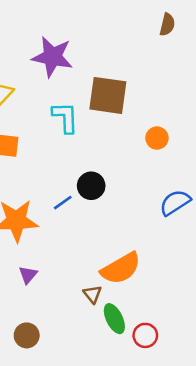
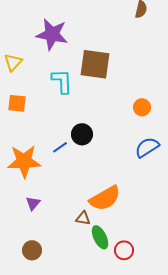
orange circle: (157, 138) -> (142, 107), moved
brown triangle: (92, 294) -> (83, 218), turned -42

